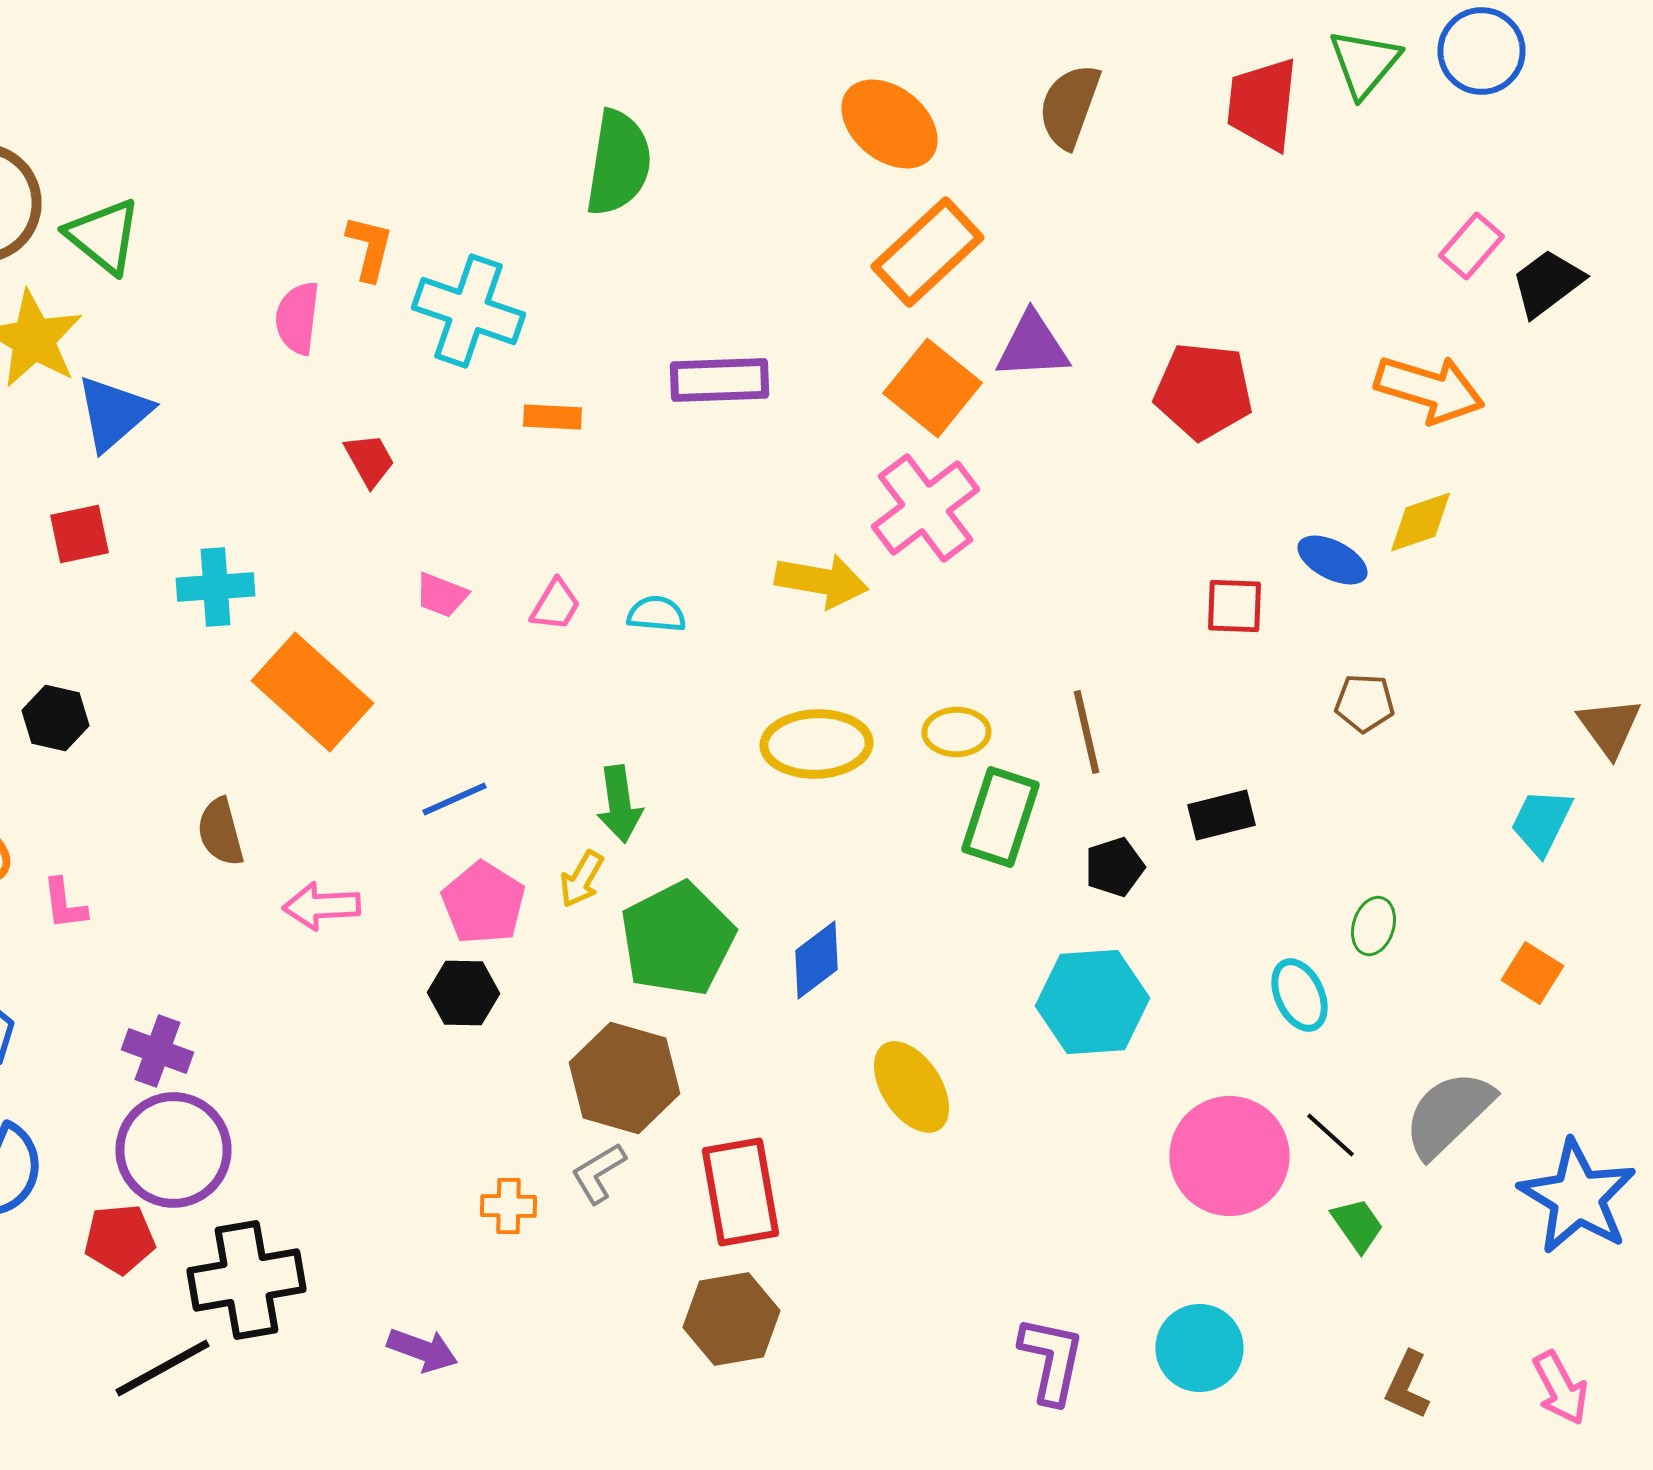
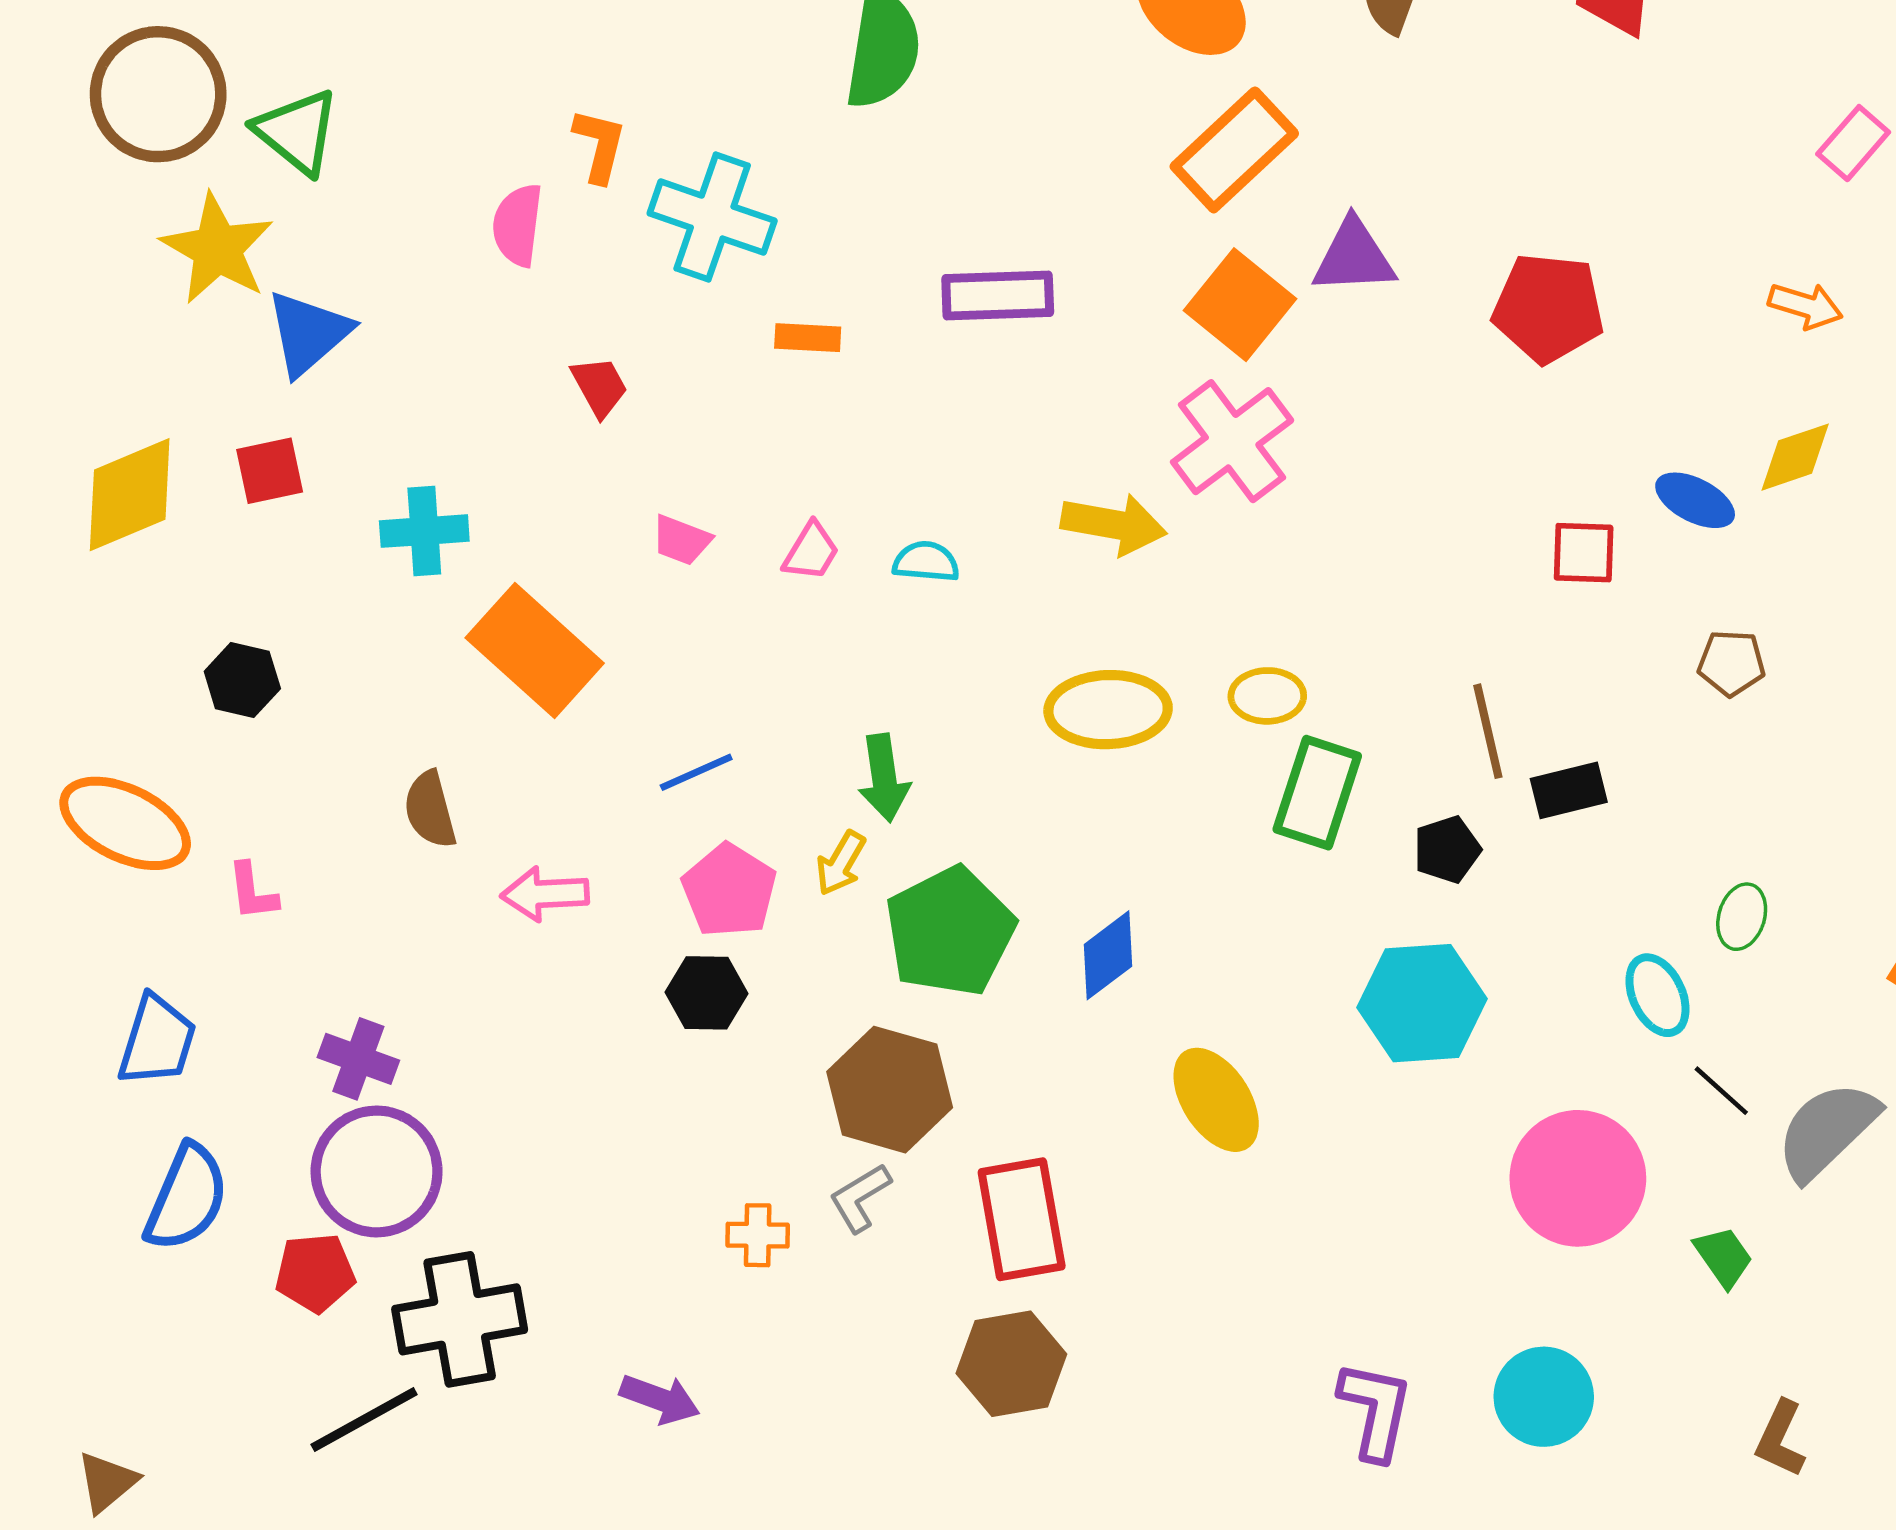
orange arrow: (1430, 389) -> (1805, 306), size x0.6
brown line: (1086, 732) -> (1488, 731), moved
black line: (1330, 1135) -> (1721, 1091), moved

